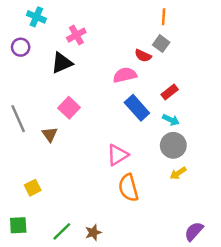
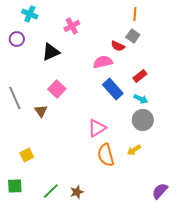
pink cross: (76, 35) -> (72, 26), moved
yellow arrow: (178, 173) -> (134, 150), moved

